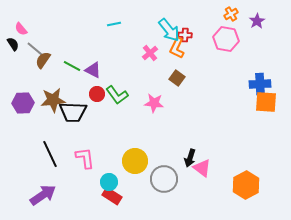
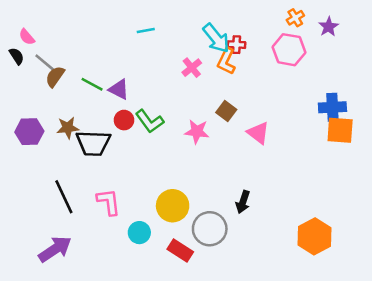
brown square: (177, 78) -> (226, 111), moved
brown star: (53, 100) -> (68, 128), size x0.7
pink triangle: (202, 168) -> (258, 133), moved
red rectangle: (112, 196) -> (180, 250), moved

